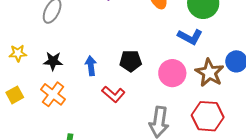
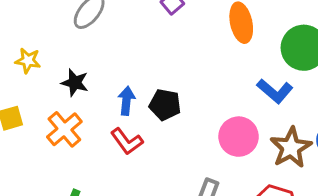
black pentagon: (131, 61) -> (165, 105), moved
red L-shape: (113, 94) -> (127, 141), moved

